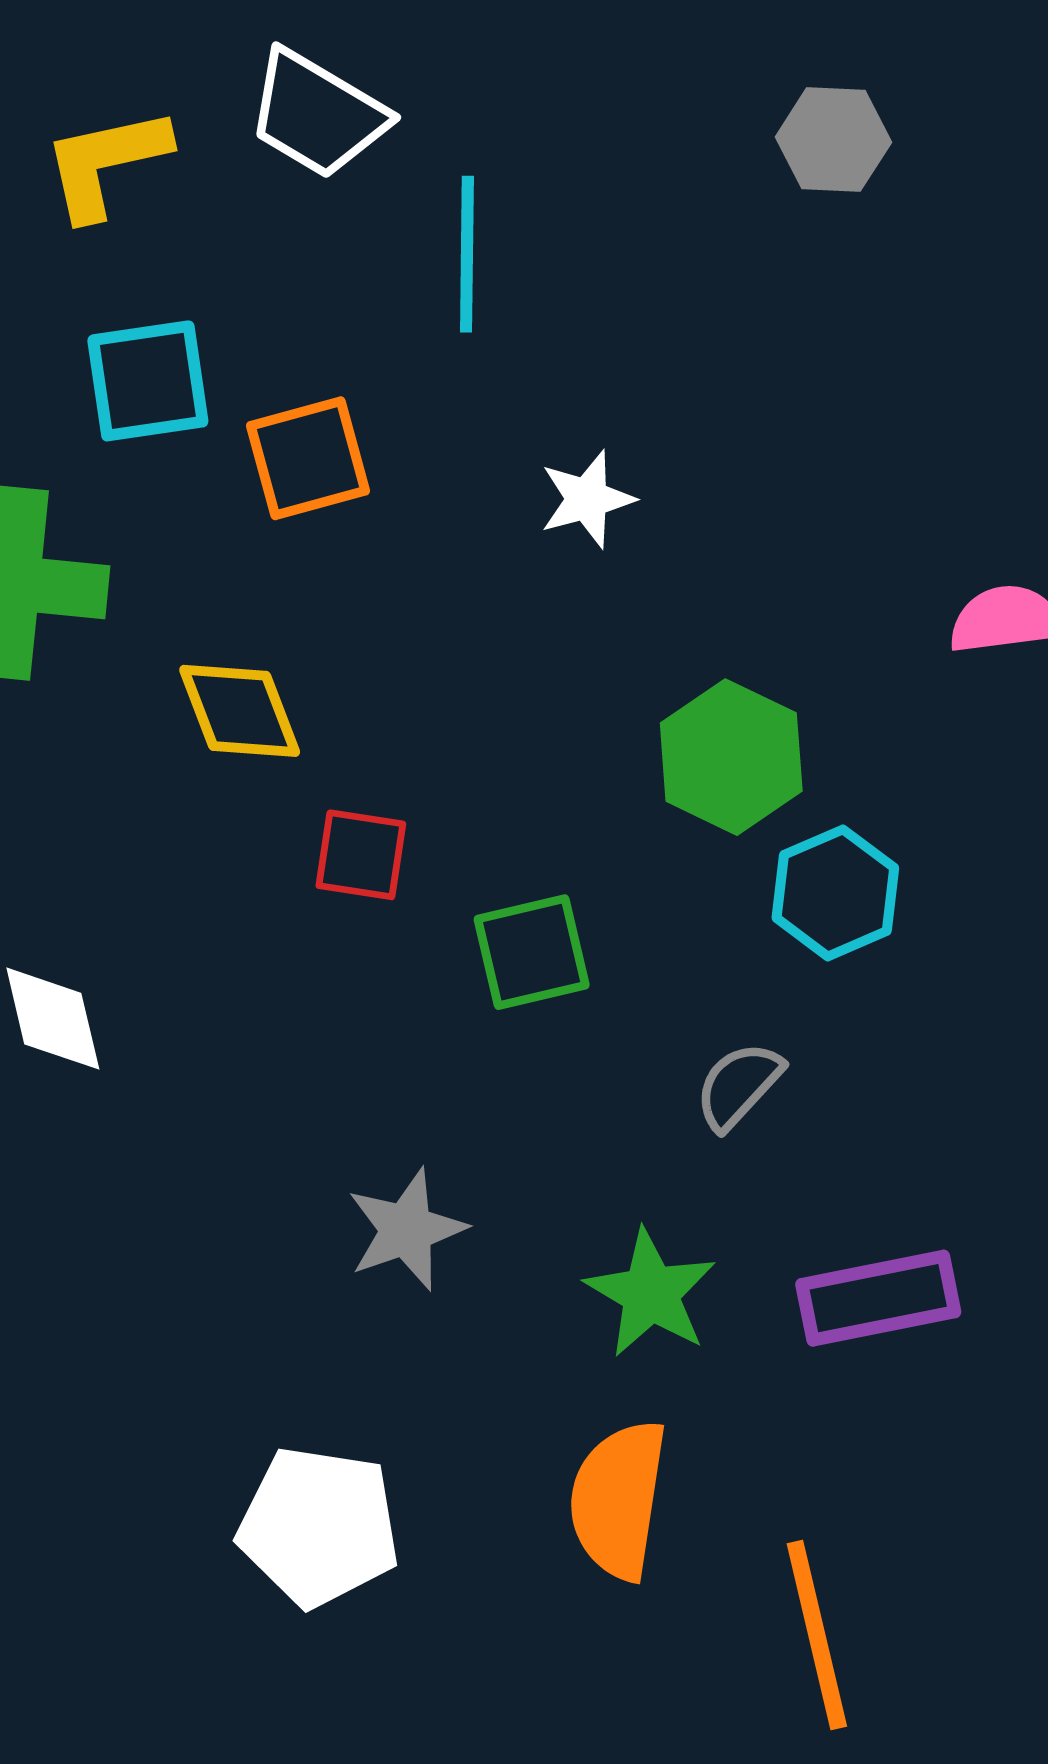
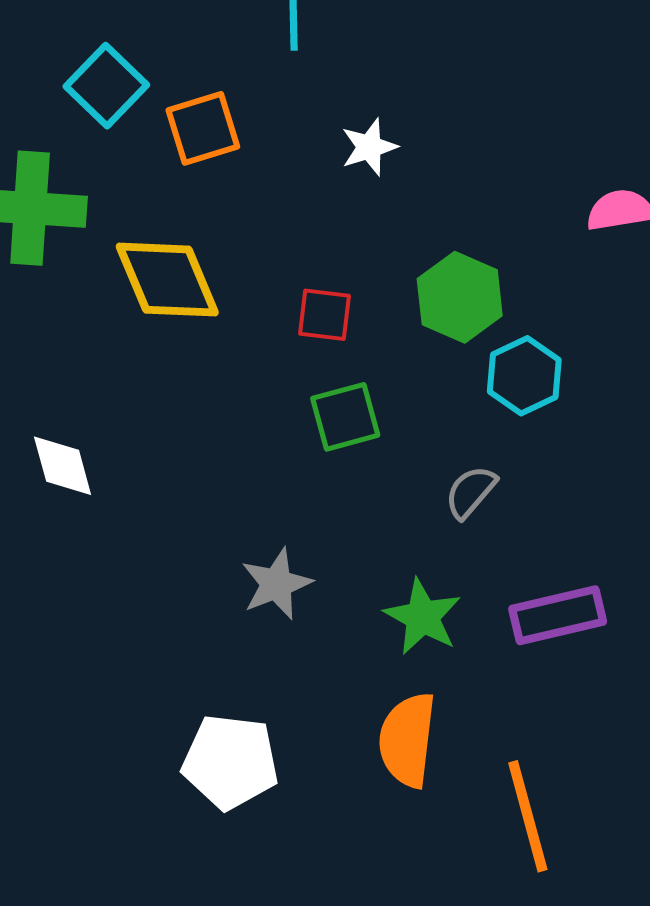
cyan square: (148, 381) -> (106, 86), turned -36
yellow diamond: (240, 711) -> (167, 280), size x1.4
red square: (361, 855) -> (325, 315), moved

